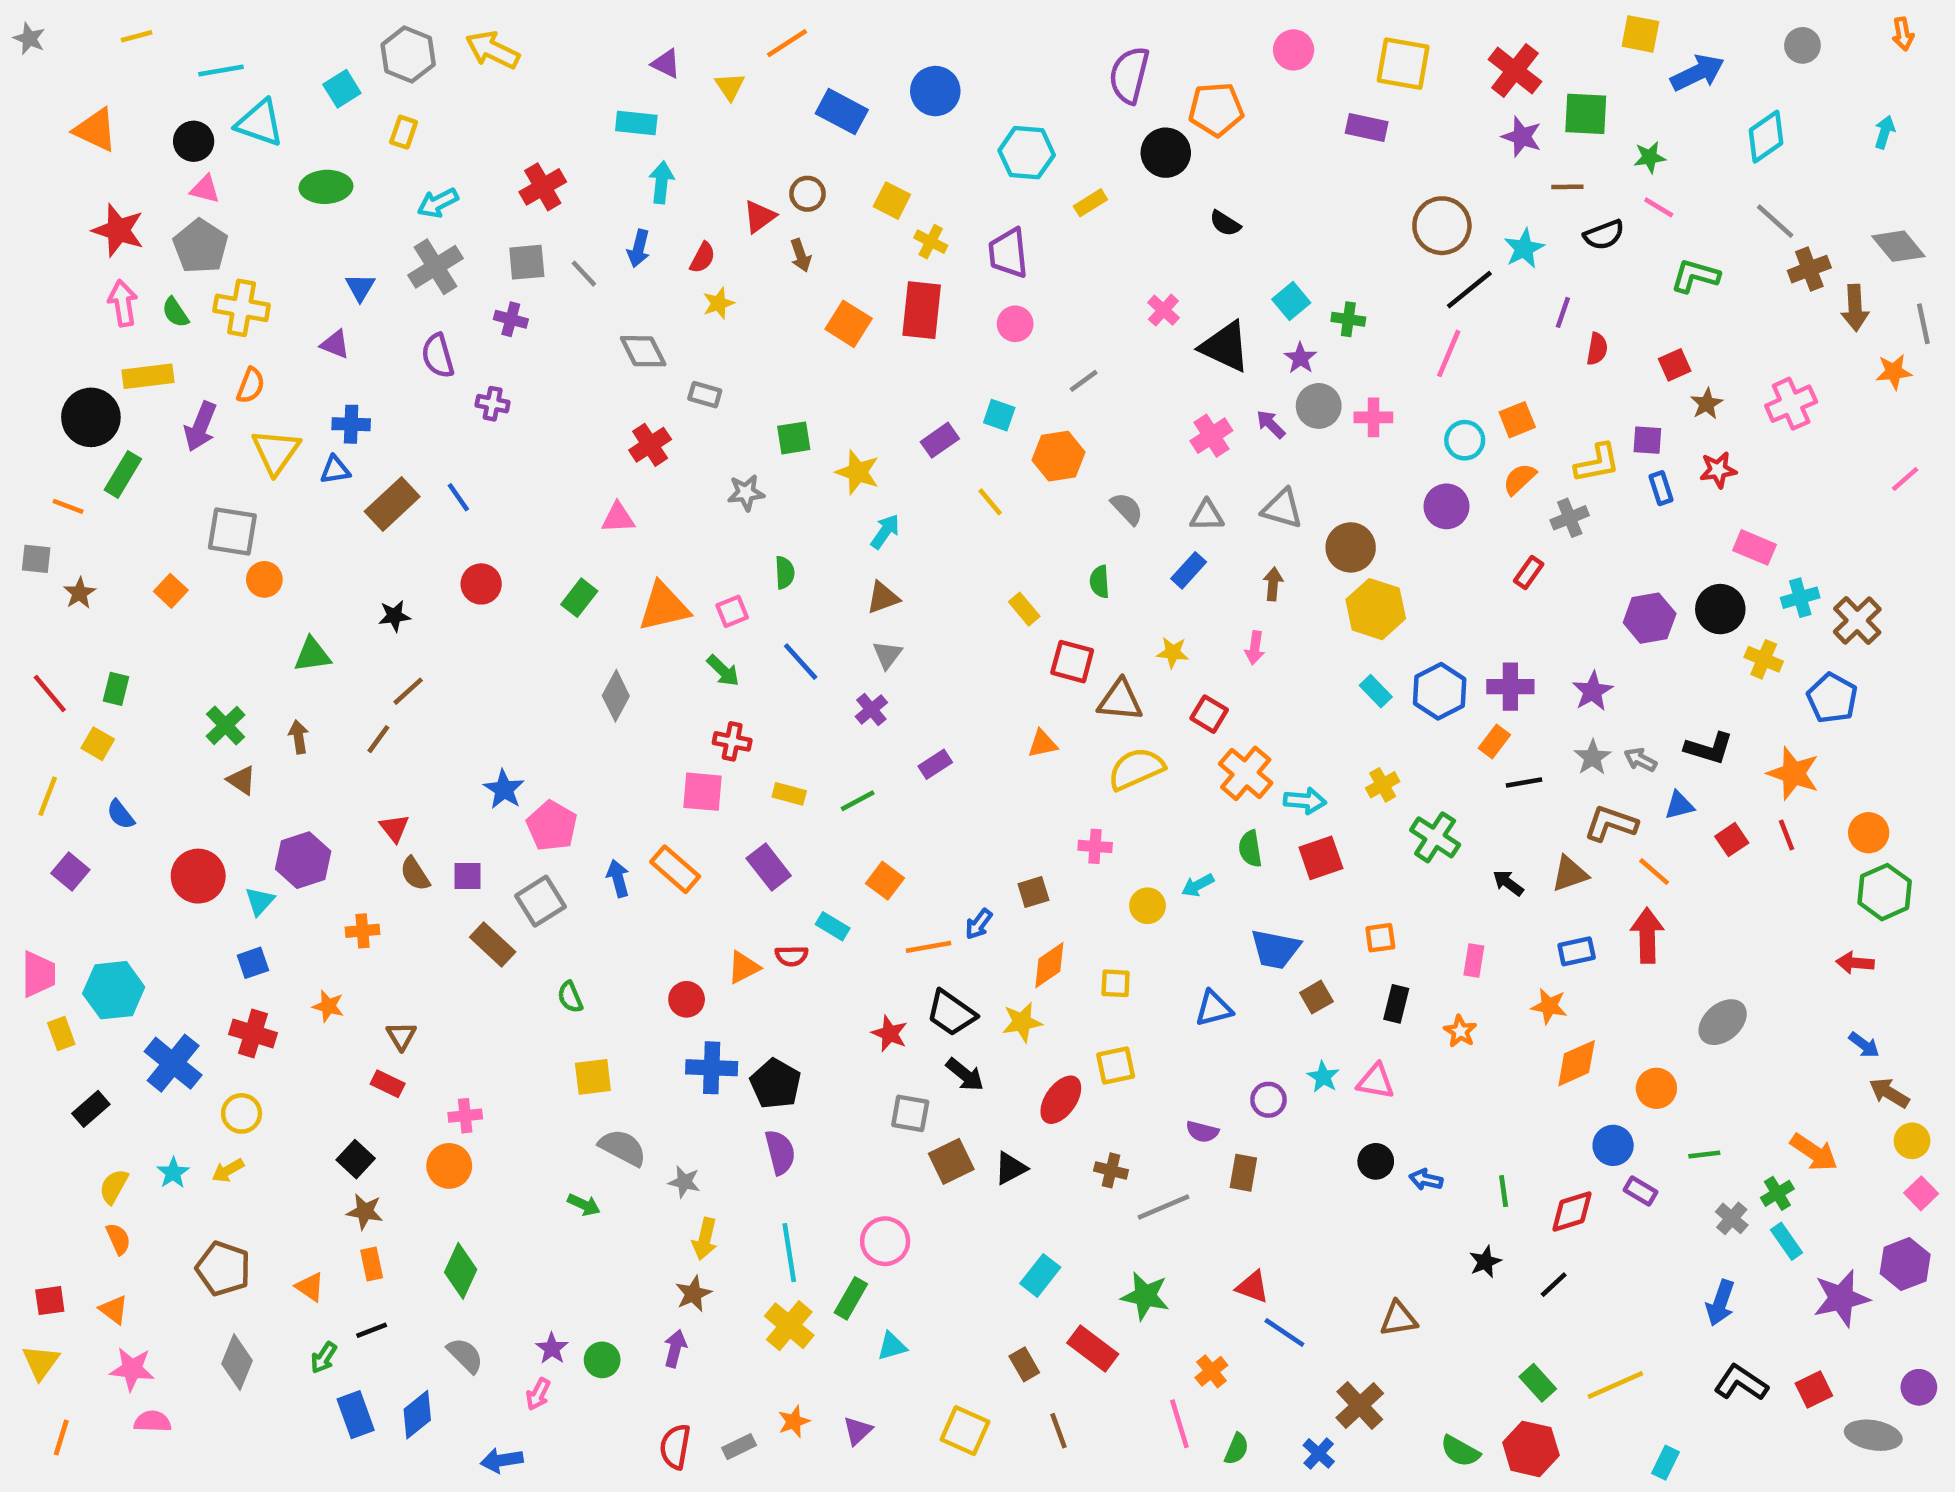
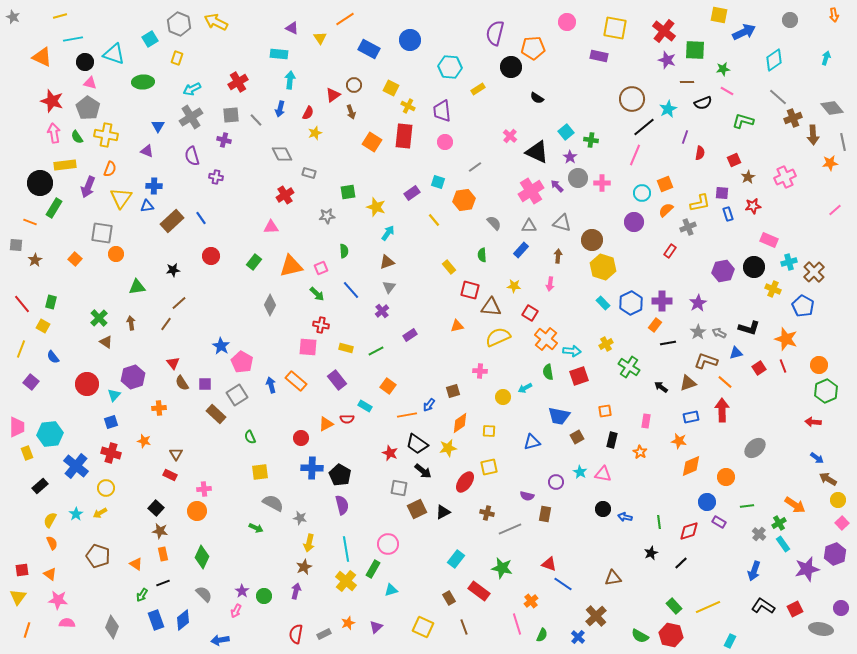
cyan line: (221, 70) -> (73, 39), moved
pink cross: (1211, 436) -> (531, 191), size x1.4
gray diamond: (237, 1362) -> (112, 627), moved

